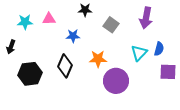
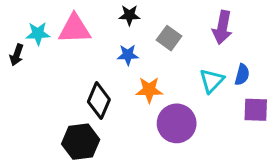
pink triangle: (49, 19) -> (75, 29), size x1.6
blue star: (73, 36) -> (128, 55), moved
black arrow: (11, 47) -> (17, 55), moved
black hexagon: (30, 74) -> (81, 142), moved

